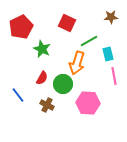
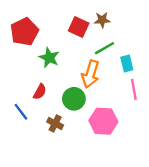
brown star: (111, 17) -> (102, 20), moved
red semicircle: (42, 78) -> (40, 92), moved

